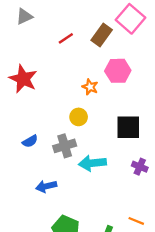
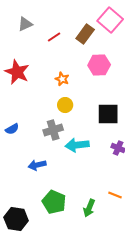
gray triangle: (24, 16) -> (25, 24), moved
orange star: (90, 87) -> (62, 79), moved
blue semicircle: (30, 141) -> (12, 129), moved

